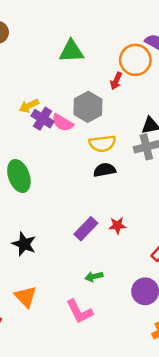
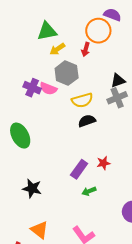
yellow arrow: (29, 106) -> (57, 49), moved
green arrow: (94, 277) -> (89, 191), moved

